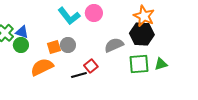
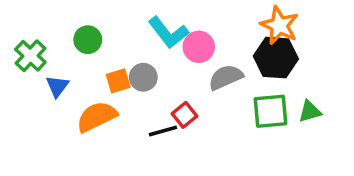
pink circle: (94, 13) -> (199, 47), moved
cyan L-shape: (69, 16) -> (168, 32), moved
blue triangle: (22, 32) -> (57, 86), moved, turned 48
green circle: (21, 45) -> (88, 40), moved

